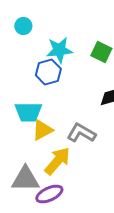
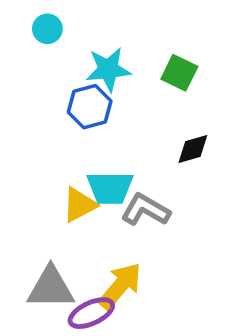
cyan trapezoid: (28, 112) -> (110, 188), moved
yellow arrow: (57, 161) -> (120, 286), moved

